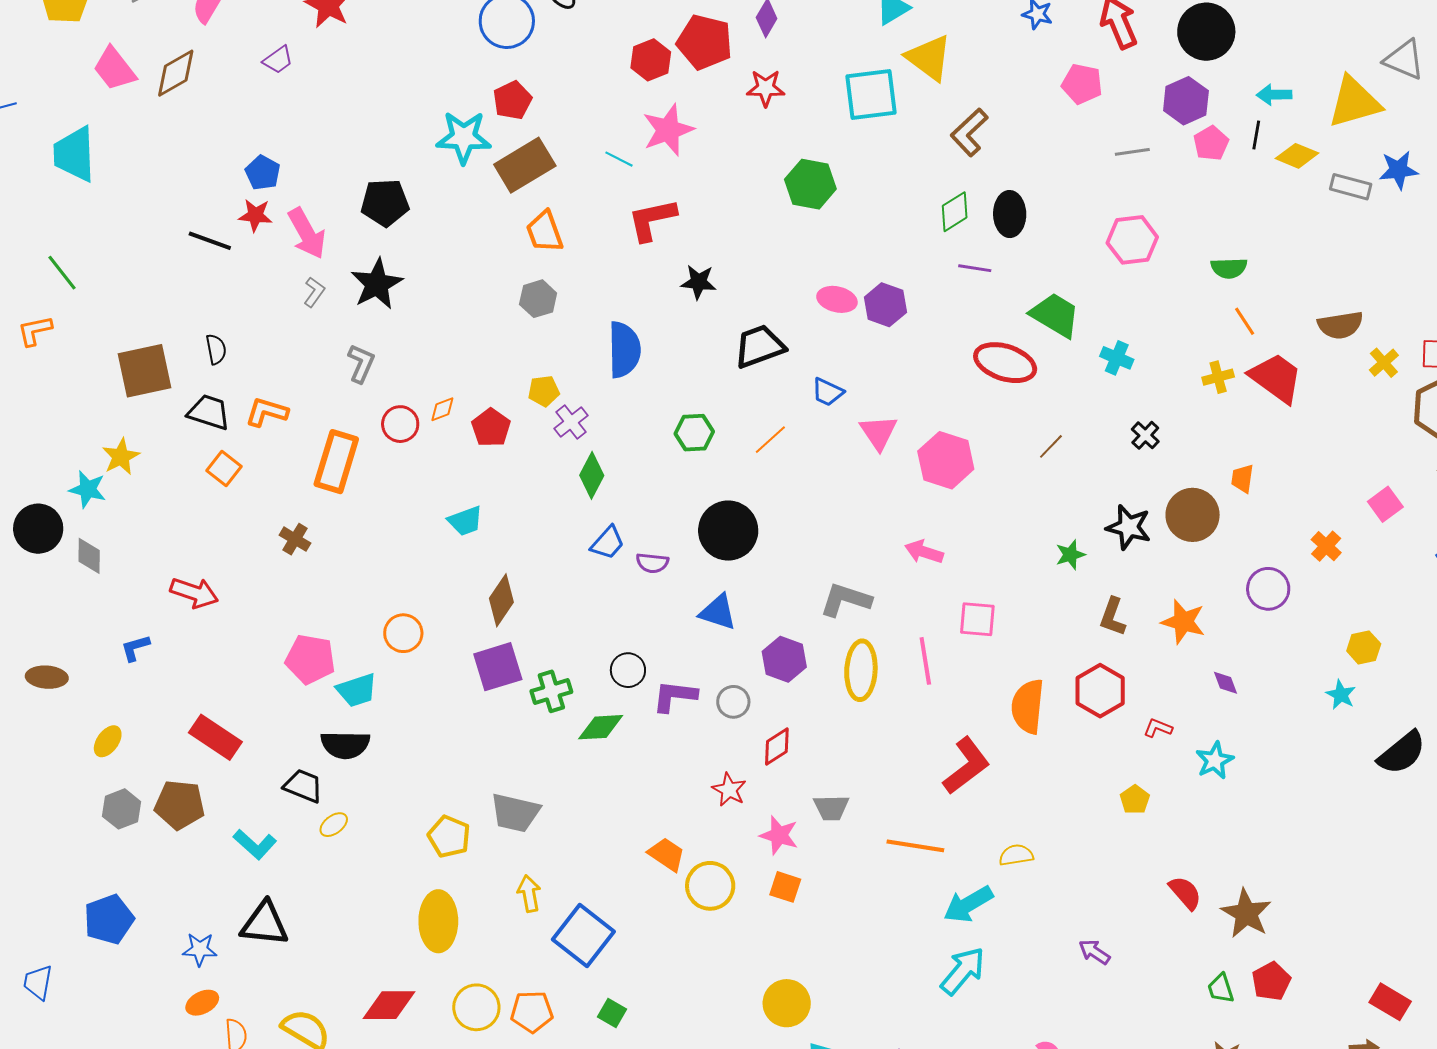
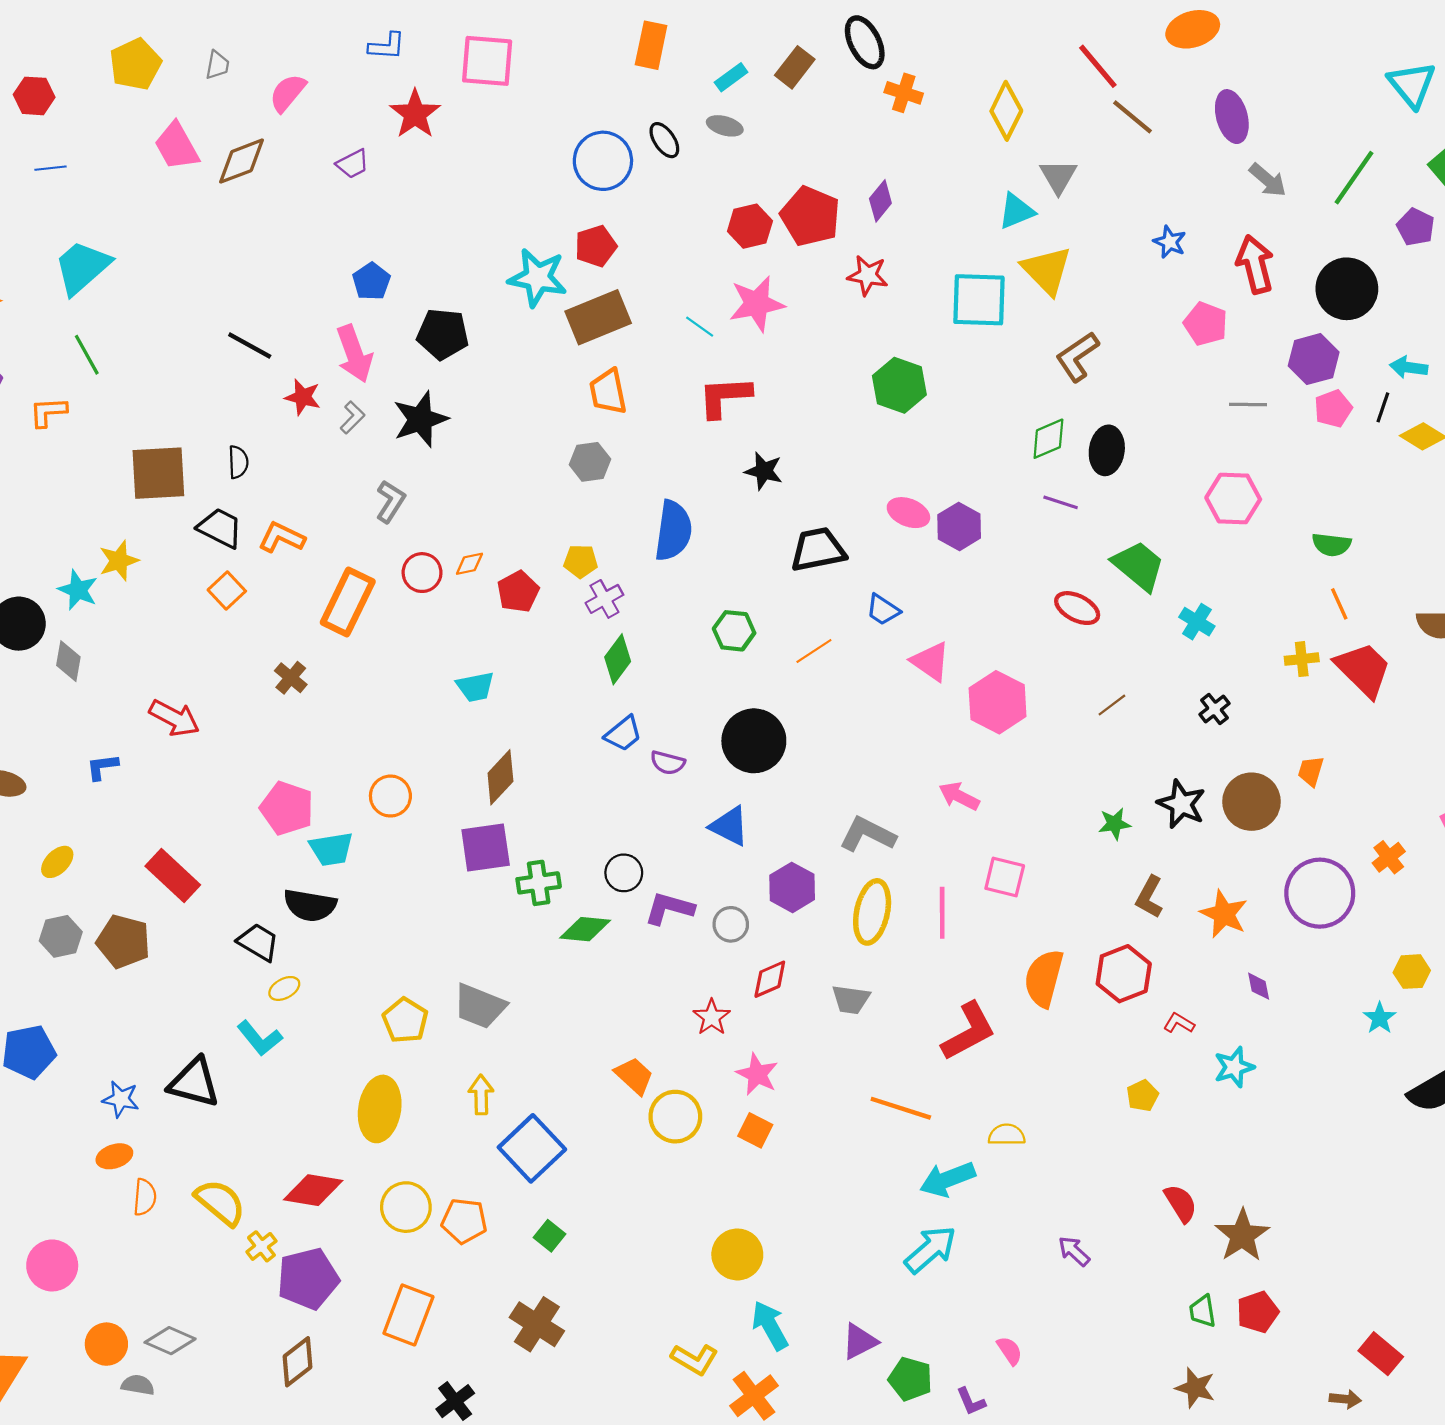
cyan trapezoid: (74, 154) -> (82, 267), moved, turned 42
blue pentagon: (263, 173) -> (371, 281), moved
red star: (255, 215) -> (303, 397), moved
red ellipse: (1005, 363) -> (1077, 608), size x0.7
pink triangle: (879, 432) -> (931, 661), turned -30
purple circle: (1268, 589) -> (1320, 893), size x1.5
gray trapezoid: (831, 808) -> (851, 999), moved
cyan L-shape: (255, 844) -> (260, 1038), moved

